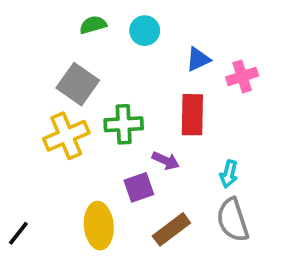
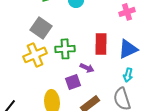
blue triangle: (198, 59) -> (128, 49), moved, size x1.5
pink cross: (242, 76) -> (127, 12), moved
cyan arrow: (229, 174) -> (128, 75), moved

